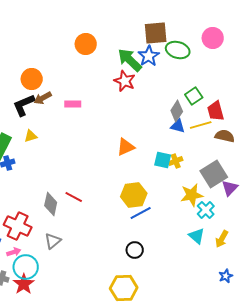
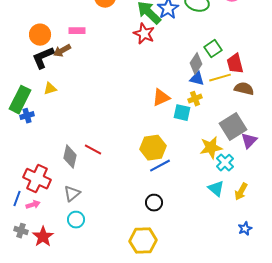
orange circle: (32, 79) -> (40, 35), moved
pink rectangle: (73, 104) -> (77, 31), moved
orange triangle: (126, 147) -> (161, 98), moved
yellow cross: (176, 161) -> (195, 99), moved
cyan circle: (26, 267) -> (76, 220), moved, size x0.7

